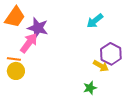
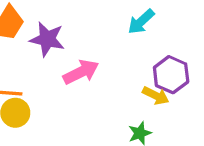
pink arrow: (29, 43) -> (81, 72), moved, turned 30

